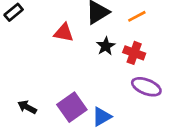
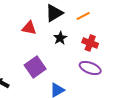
red cross: (134, 53) -> (90, 43), moved
purple square: (72, 107) -> (35, 67), moved

